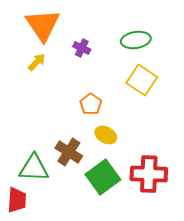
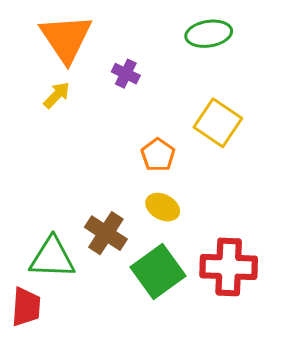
green ellipse: (136, 40) -> (209, 34), moved
orange pentagon: (91, 104) -> (158, 155), moved

